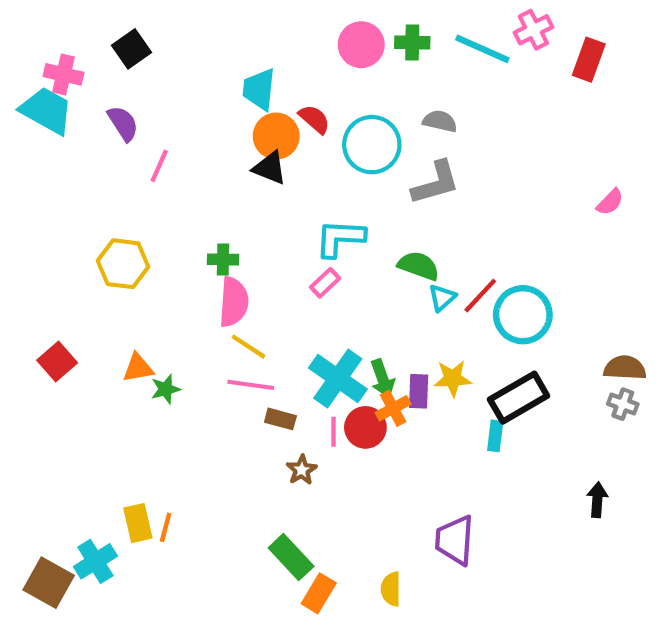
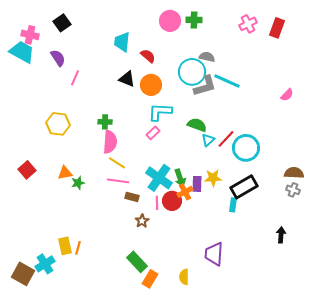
pink cross: (533, 30) -> (248, 24), moved
cyan line: (482, 49) -> (227, 81), moved
orange circle: (276, 136) -> (151, 85), moved
cyan circle: (372, 145) -> (192, 72), moved

